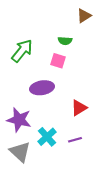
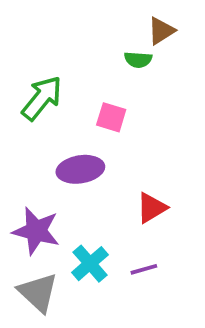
green semicircle: (65, 41) -> (138, 60), moved

